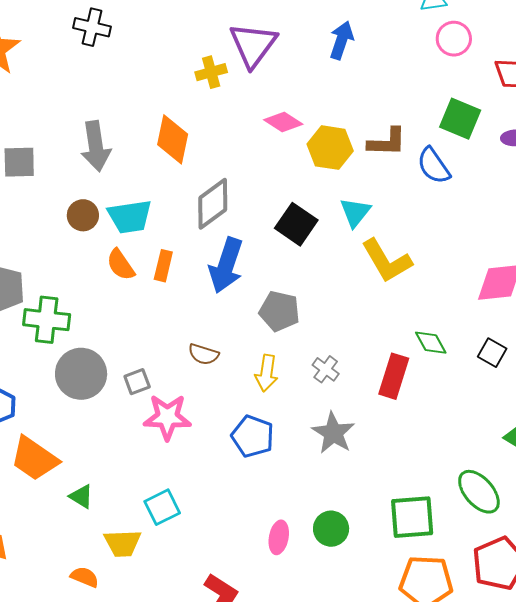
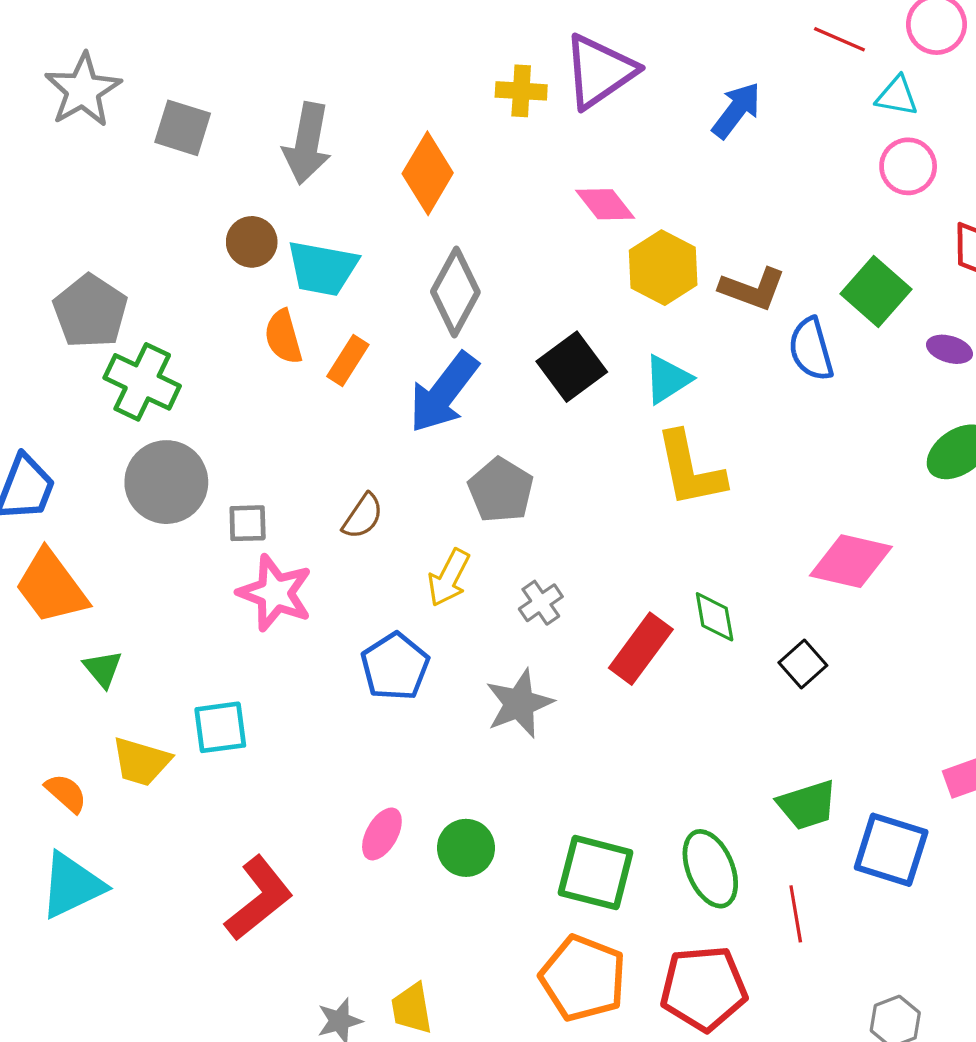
gray diamond: (213, 204) -> (455, 292), turned -44
brown semicircle: (203, 354) -> (363, 516), turned -92

